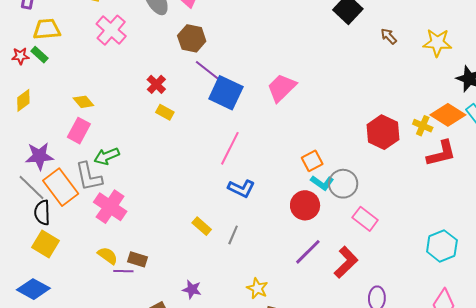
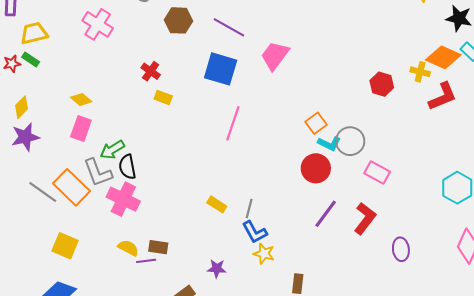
purple line: (210, 72) -> (229, 27), moved
red hexagon: (383, 132) -> (382, 84), size x0.7
purple star: (39, 156) -> (25, 137), moved
blue L-shape: (241, 188) -> (255, 232), moved, turned 44
black semicircle: (42, 213) -> (127, 167), moved
yellow star: (257, 288) -> (264, 254), moved

